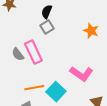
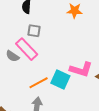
gray square: (47, 27) -> (34, 31), moved, turned -32
pink L-shape: (81, 74) -> (81, 69), moved

